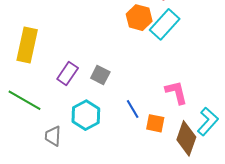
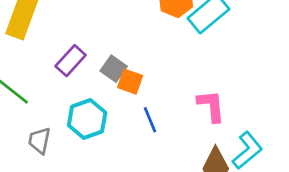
orange square: (155, 123) -> (130, 82), moved

